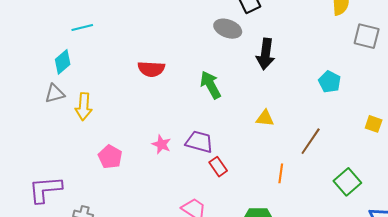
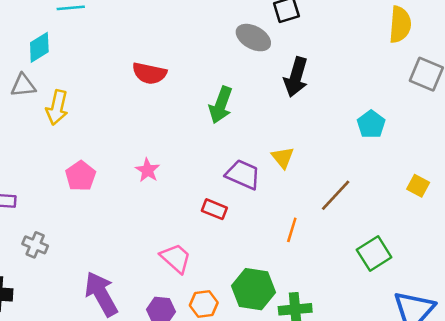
green arrow: (211, 85) -> (221, 105), turned -140
yellow triangle: (265, 118) -> (283, 158), turned 36
purple trapezoid: (199, 142) -> (243, 175), moved
red rectangle: (218, 167) -> (214, 209), turned -42

